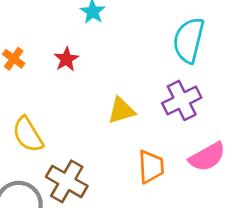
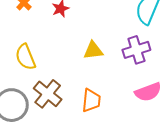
orange trapezoid: (151, 167) -> (91, 100), moved

